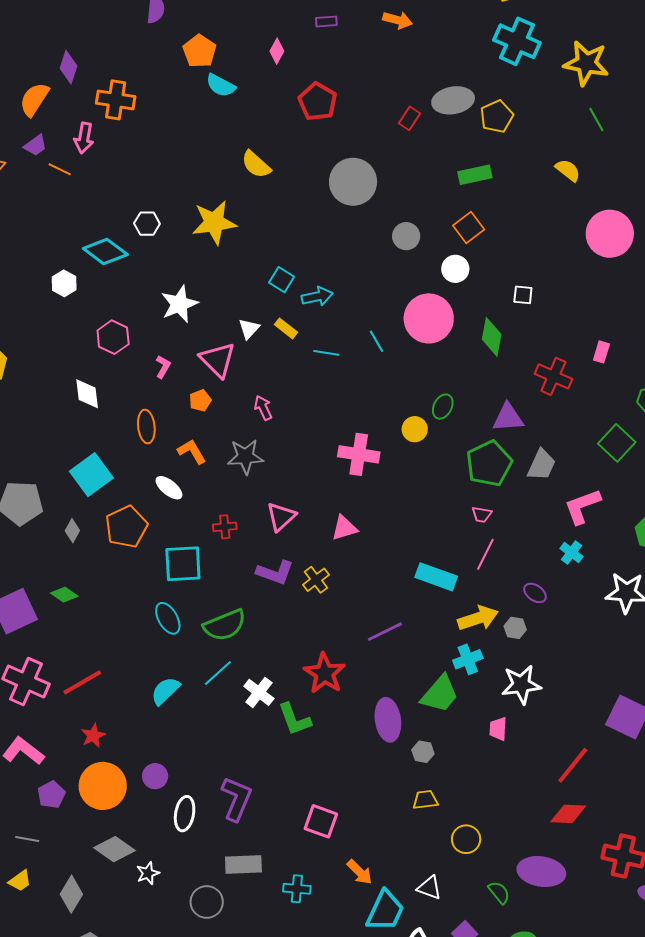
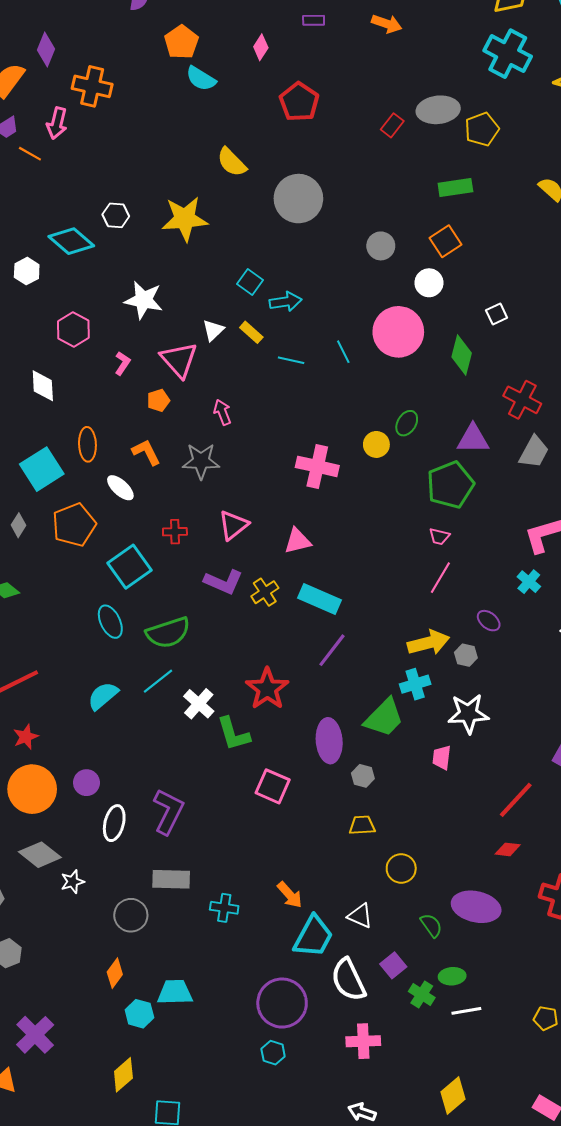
gray circle: (353, 182) -> (298, 199), moved
white square: (523, 295) -> (497, 314), turned -35
white star: (179, 304) -> (144, 300), turned 30
orange ellipse: (146, 426) -> (87, 444), moved
gray trapezoid: (541, 465) -> (534, 452), moved
cyan square: (183, 564) -> (130, 567), turned -36
cyan rectangle: (436, 577) -> (320, 599), moved
purple line: (385, 632) -> (332, 650), turned -30
red diamond: (568, 814) -> (508, 849), size x0.7
pink square: (321, 821) -> (273, 786), moved

